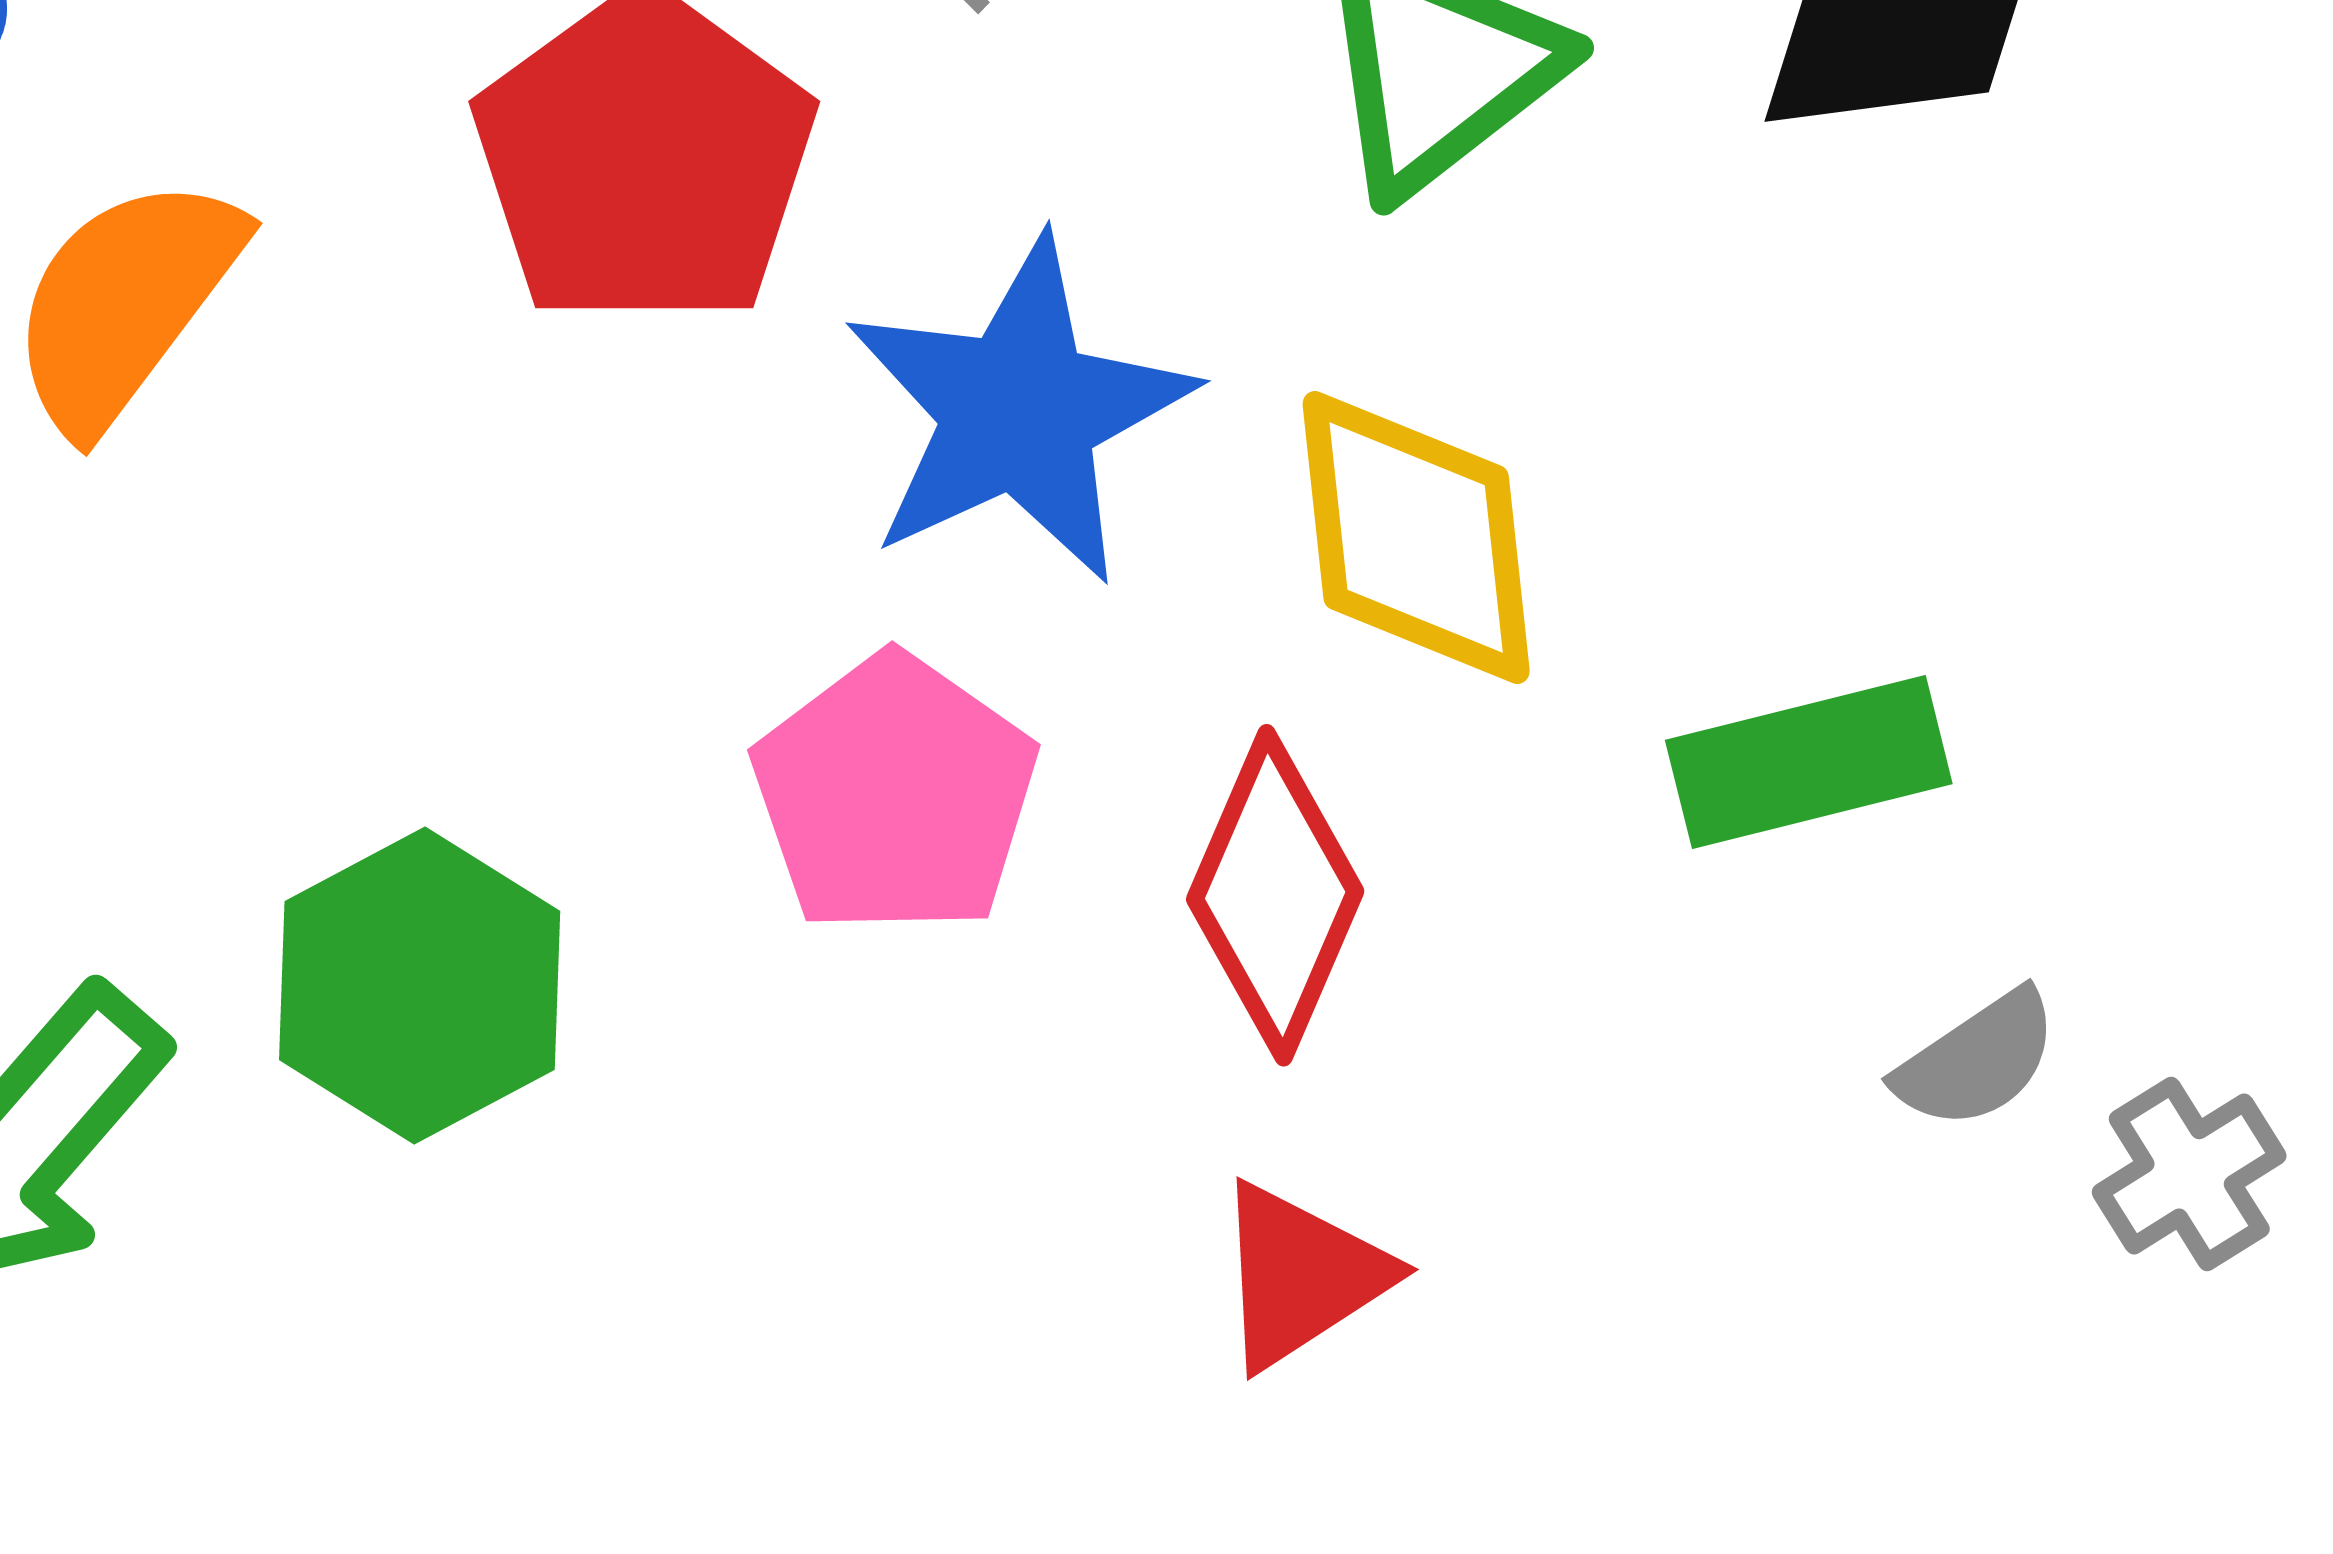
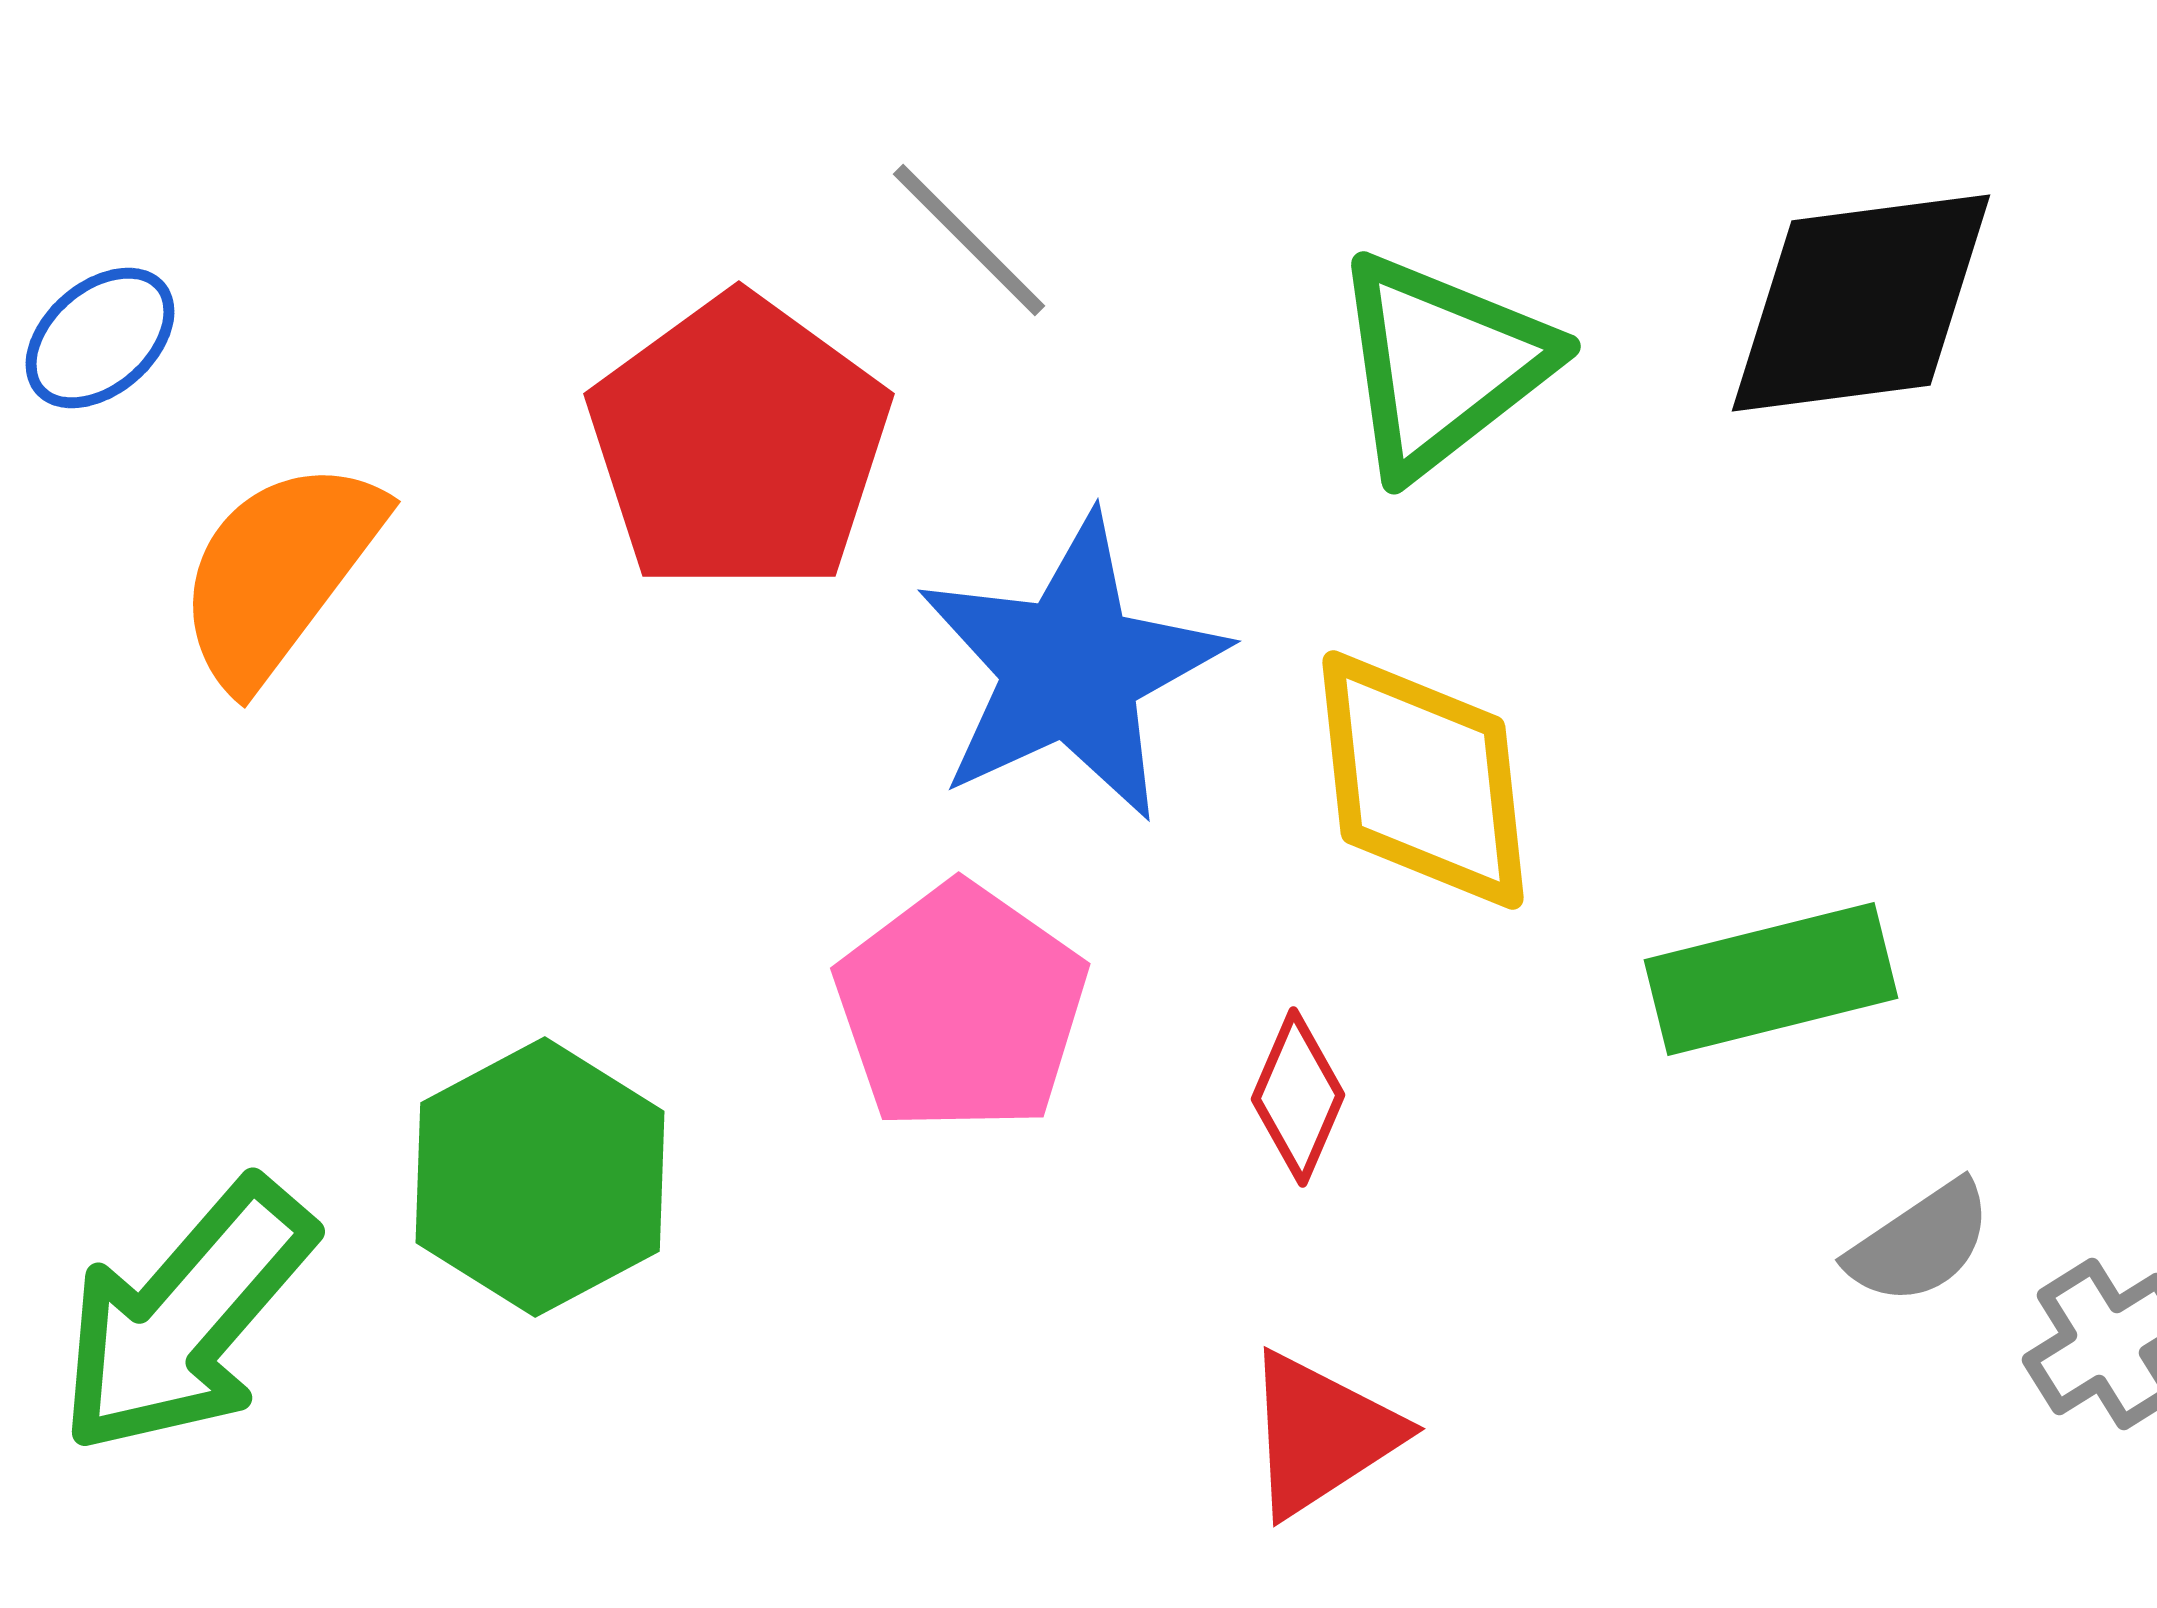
red diamond: (1275, 895) -> (1298, 1097), size x0.6

